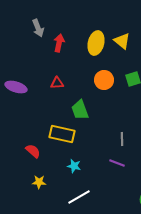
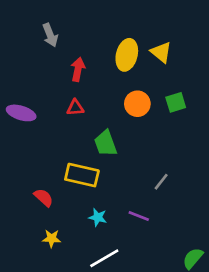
red arrow: (59, 43) -> (78, 69), moved
gray line: (122, 139) -> (161, 182), turned 40
purple line: (117, 163) -> (139, 216), moved

